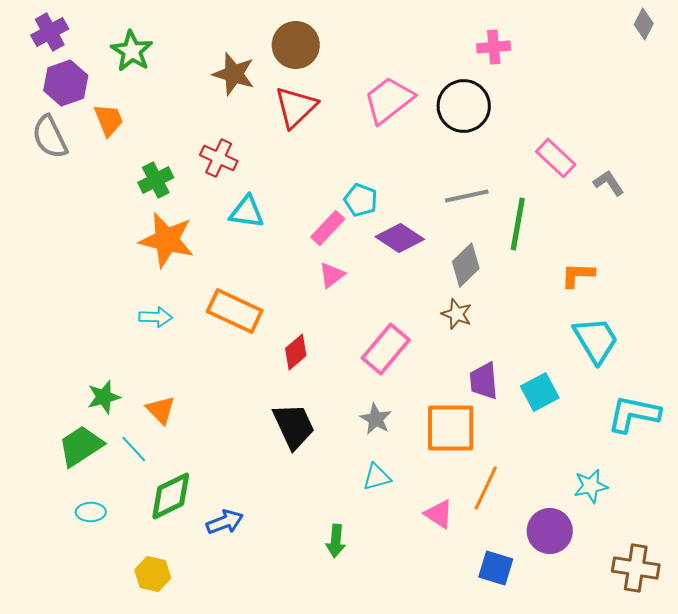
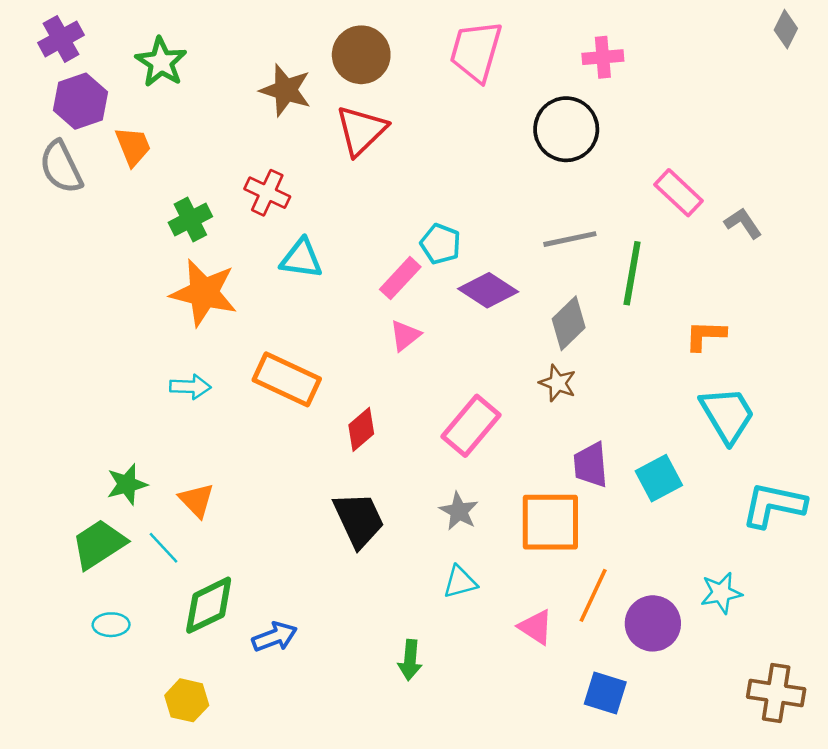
pink trapezoid: (389, 100) -> (476, 51), moved, turned -36
purple circle: (550, 531) -> (653, 623), moved

